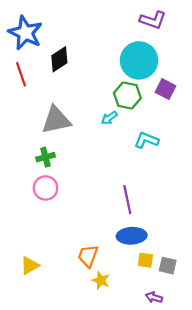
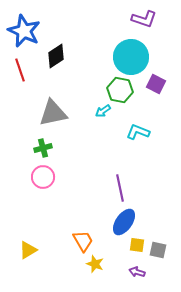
blue ellipse: (132, 236) -> (124, 222), turned -52
orange trapezoid: (88, 256) -> (83, 241), turned 130
purple arrow: (154, 297) -> (137, 272), moved

